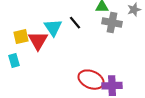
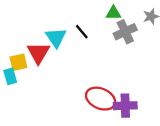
gray cross: (112, 23) -> (125, 32), turned -36
yellow square: (21, 37) -> (18, 62), moved

